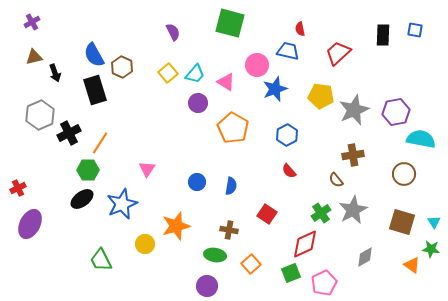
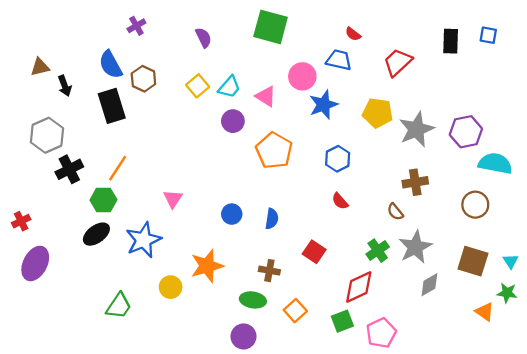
purple cross: (32, 22) -> (136, 26), moved
red semicircle: (300, 29) -> (353, 34), turned -40
black cross: (69, 133) -> (69, 169), moved
gray diamond: (365, 257) -> (429, 285), moved
green trapezoid: (101, 260) -> (119, 306), turned -120

